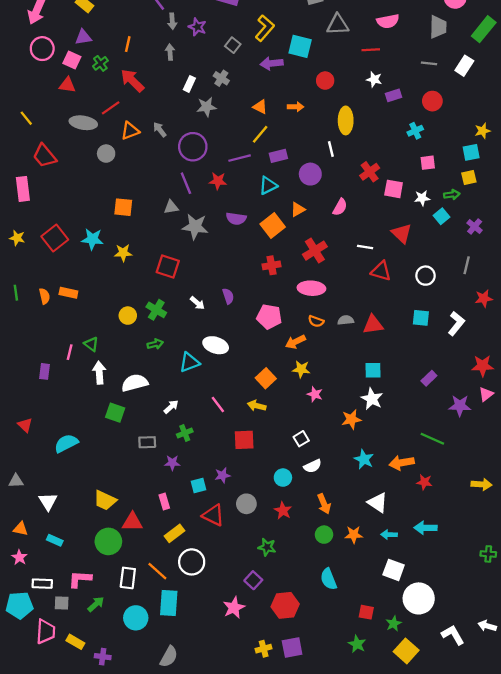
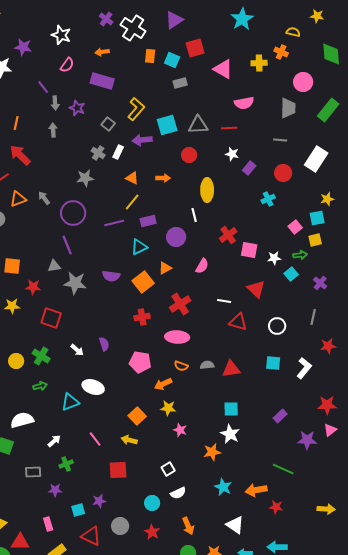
gray triangle: (338, 25) -> (198, 125), moved
cyan square: (300, 46) -> (167, 125), turned -30
white rectangle: (464, 66) -> (316, 159), moved, size x1.4
white rectangle: (189, 84) -> (118, 152), moved
purple rectangle: (394, 95) -> (249, 168), turned -32
pink square: (428, 163) -> (295, 227), moved, turned -32
red star: (218, 181) -> (33, 287), moved

